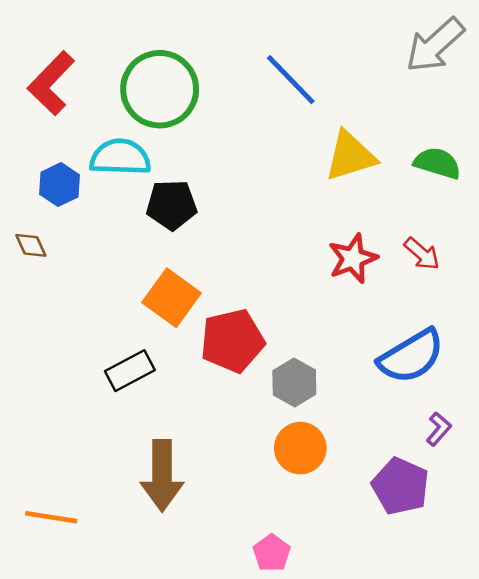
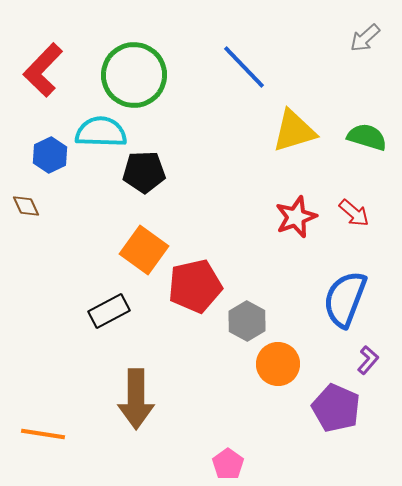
gray arrow: (435, 45) -> (365, 38), size x0.6
blue semicircle: (411, 356) -> (345, 299), turned 142
orange circle: (300, 448) -> (278, 364), moved

